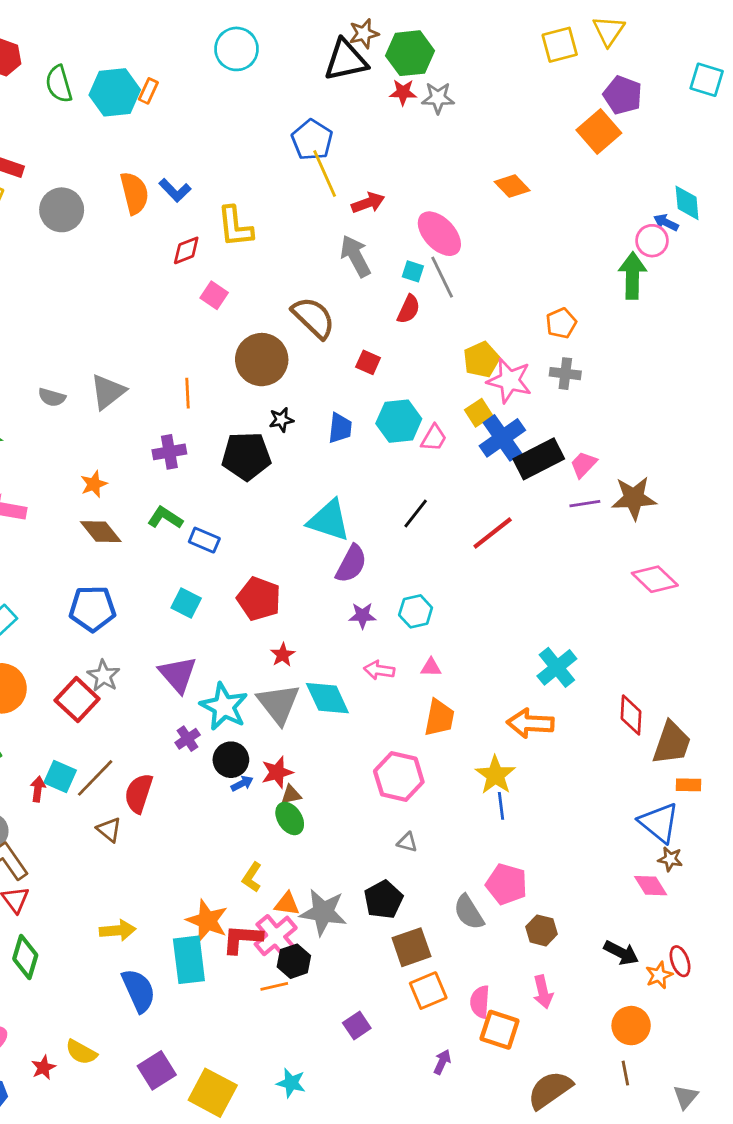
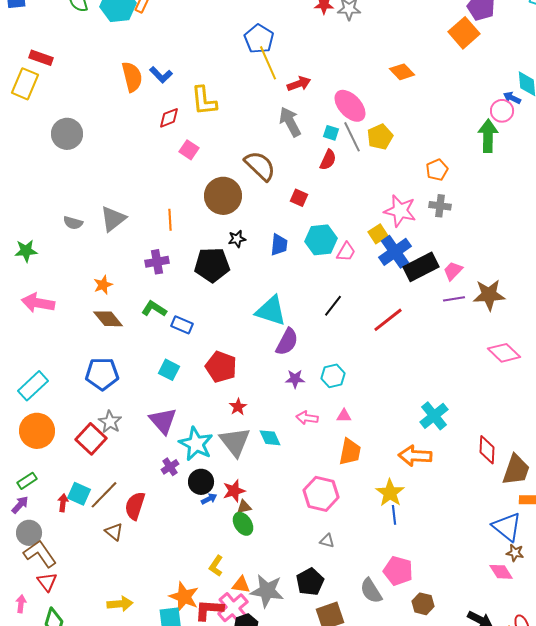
gray circle: (62, 210) -> (67, 134), moved
yellow pentagon: (481, 360) -> (380, 137), moved
cyan diamond: (327, 698) -> (270, 438), size x0.7

